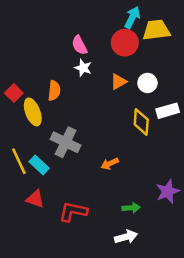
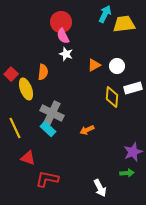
red circle: (125, 43) -> (61, 22), moved
cyan rectangle: (39, 165) -> (48, 129), moved
green arrow: (131, 208) -> (127, 173), moved
red L-shape: (73, 212) -> (47, 179), moved
white arrow: (126, 237) -> (100, 188), turned 78

